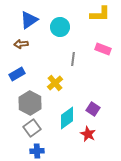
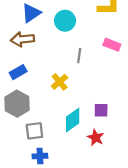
brown arrow: (21, 44) -> (22, 39), size x1.5
gray hexagon: (30, 103) -> (17, 104), moved
purple square: (93, 109) -> (101, 110), turned -32
gray square: (32, 128) -> (34, 131), turned 30

